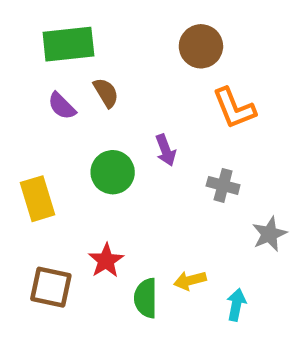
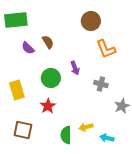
green rectangle: (68, 44) -> (16, 20), moved
red star: (106, 261) -> (48, 106), moved
cyan arrow: (236, 305) -> (107, 138), turned -88

